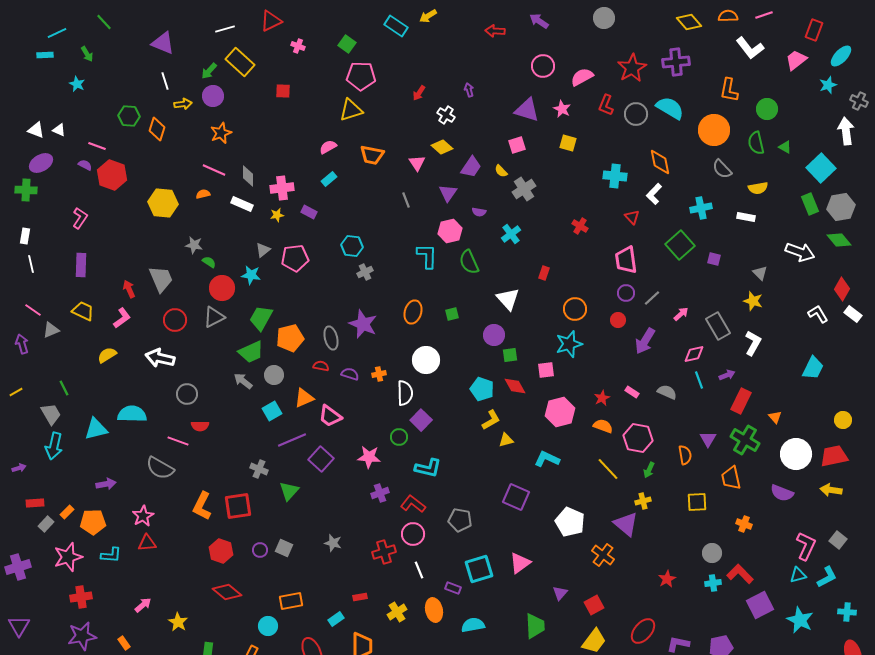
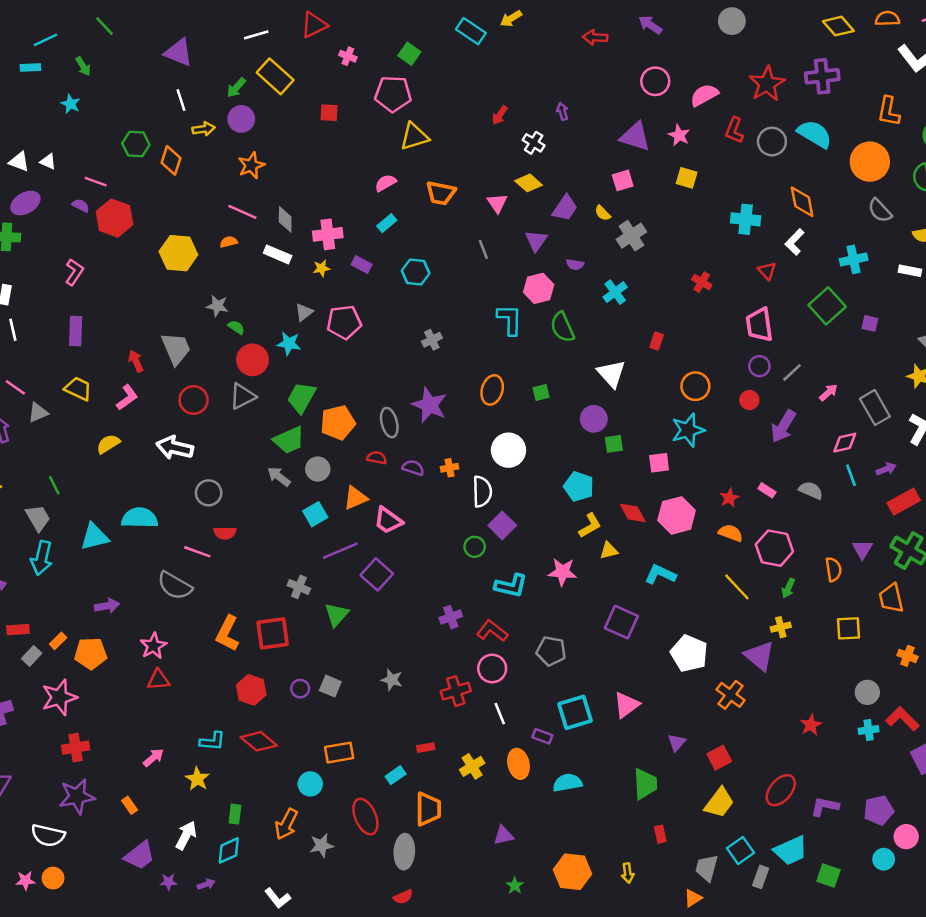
pink pentagon: (361, 76) -> (393, 94), moved
cyan hexagon: (352, 246) -> (416, 272), moved
red diamond: (515, 386) -> (633, 513), moved
red rectangle: (741, 401) -> (904, 502), turned 35
pink star: (369, 457) -> (562, 572), moved
cyan L-shape: (111, 555) -> (212, 741), moved

